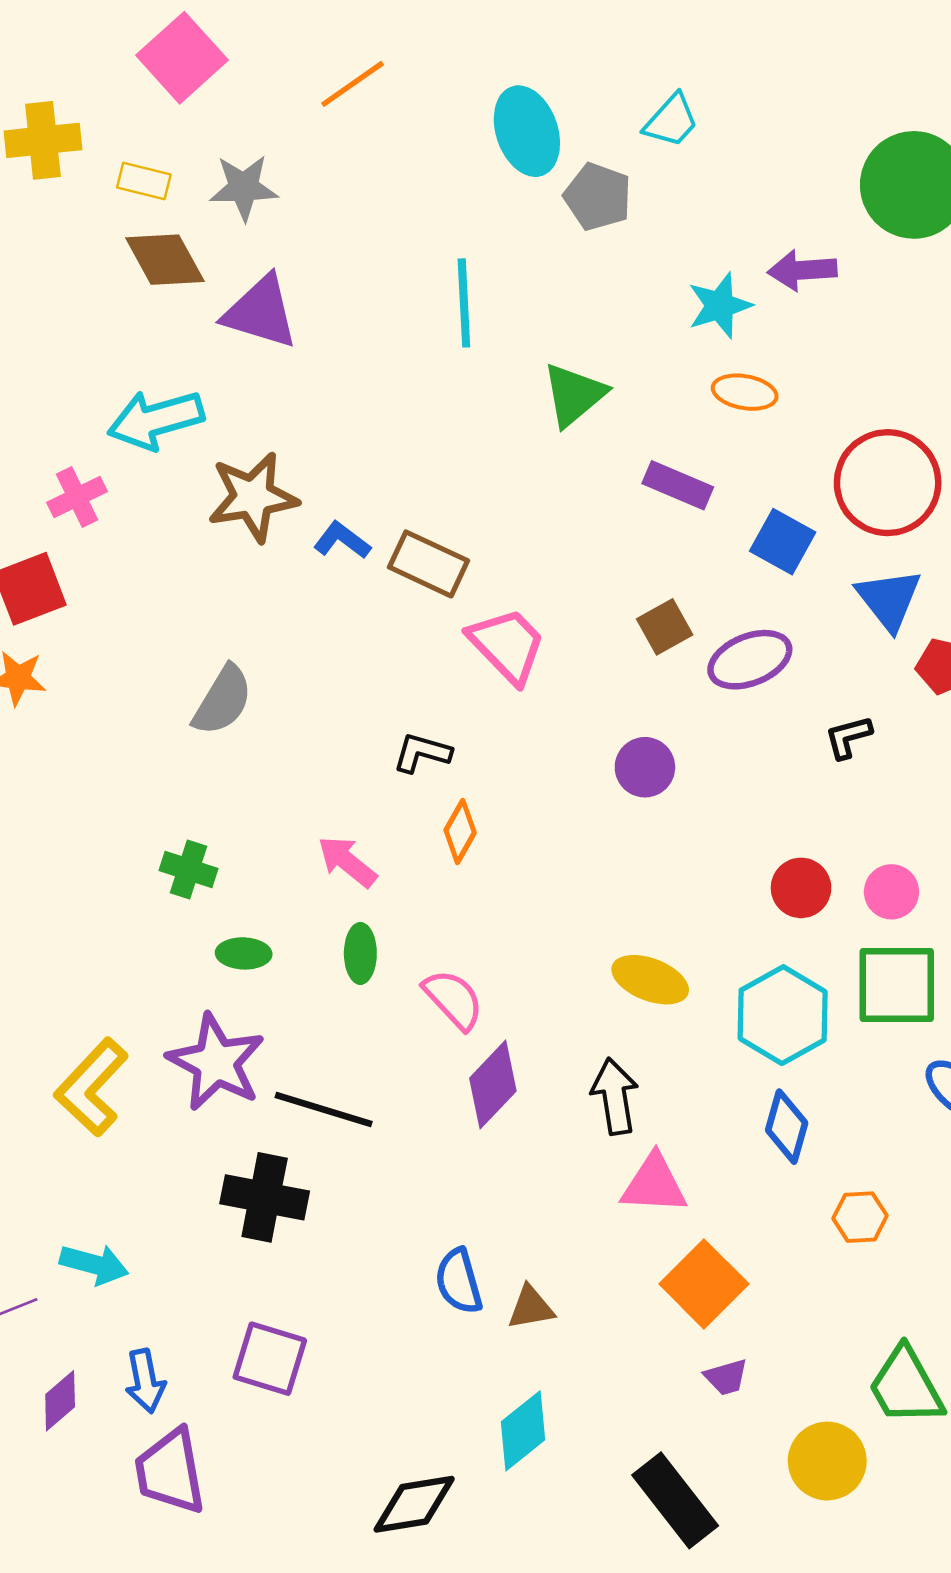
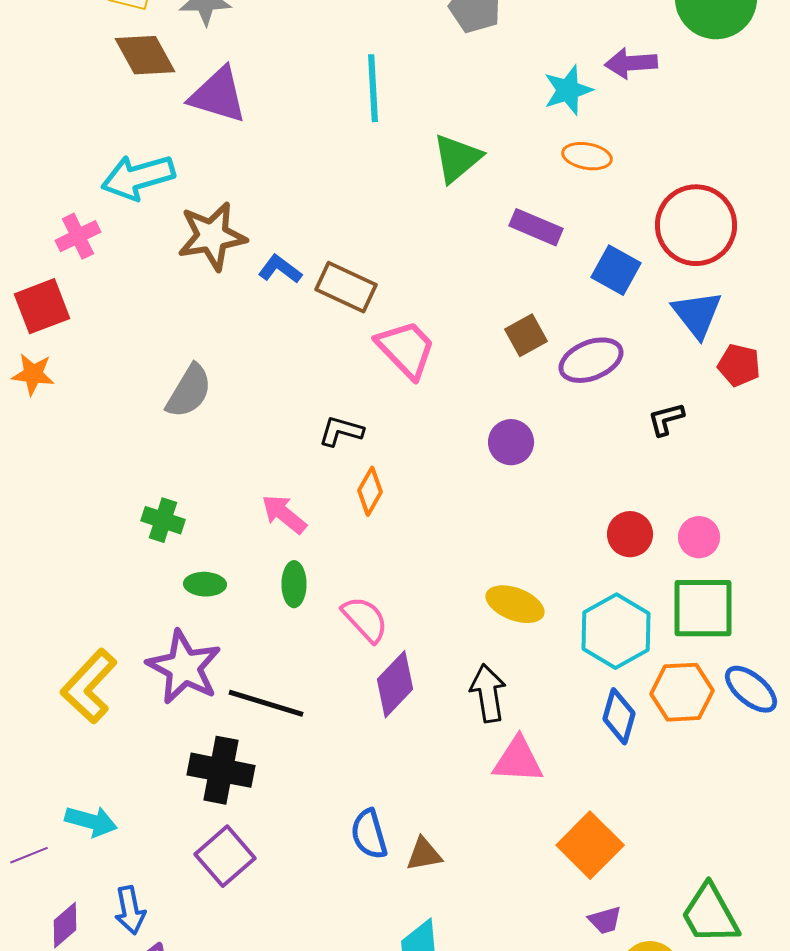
orange hexagon: (860, 1217) -> (682, 692), moved, size x1.5
orange square: (704, 1284) -> (590, 845), moved
purple square: (270, 1359) -> (225, 856), moved, turned 32
purple trapezoid: (726, 1377) -> (605, 920), moved

